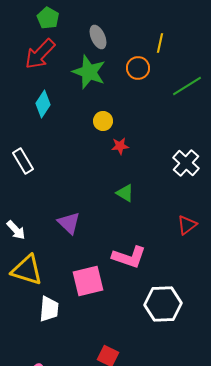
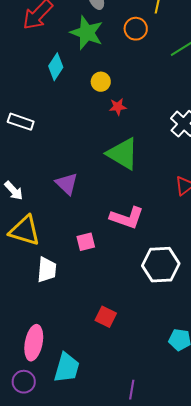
cyan diamond: (43, 104) -> (56, 67), moved
white rectangle: (23, 161) -> (21, 122), turned -40
green triangle: (125, 193) -> (123, 154), size x1.8
pink square: (88, 281) -> (86, 242), size x0.6

